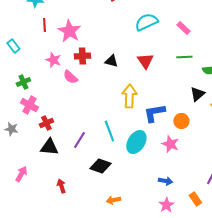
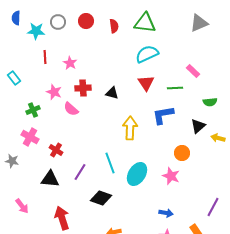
pink rectangle: (183, 28) -> (193, 71), moved
pink star: (69, 31) -> (70, 63), size x0.6
green line: (184, 57) -> (175, 88), moved
red triangle: (145, 61) -> (146, 83), moved
green cross: (23, 82) -> (33, 110), moved
blue L-shape: (154, 113) -> (163, 115), moved
red cross: (46, 123) -> (56, 150), moved, turned -32
pink arrow: (21, 174) -> (22, 206), turned 112
red arrow: (61, 186) -> (62, 218), size x1.6

